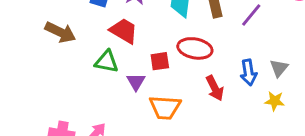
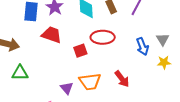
green triangle: (107, 62) -> (20, 73), moved
purple triangle: (136, 82) -> (67, 88), moved
red arrow: (215, 88) -> (122, 79), moved

